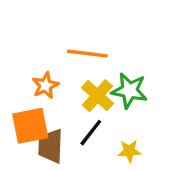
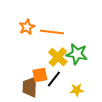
orange star: (45, 86) -> (27, 27), moved
orange square: (30, 126) -> (40, 75), moved, size x0.7

